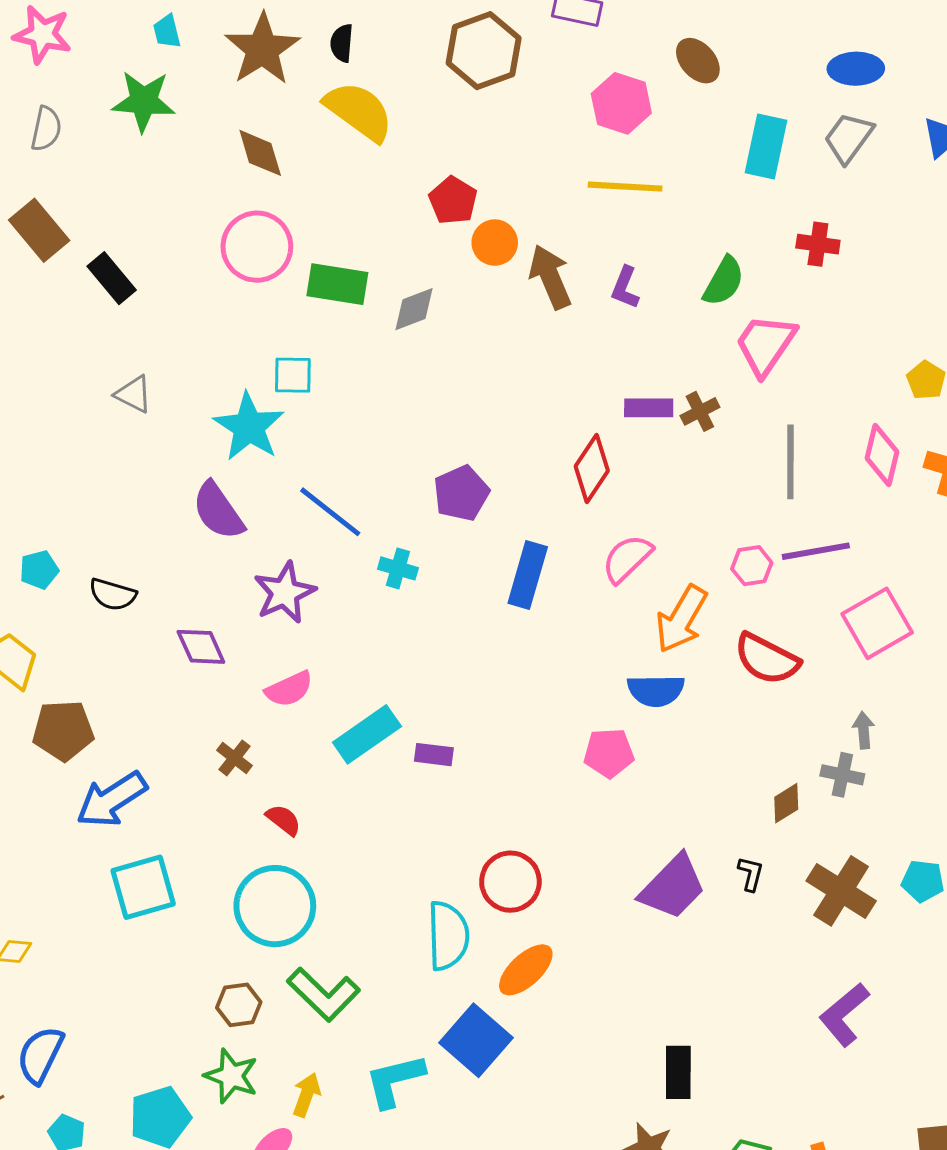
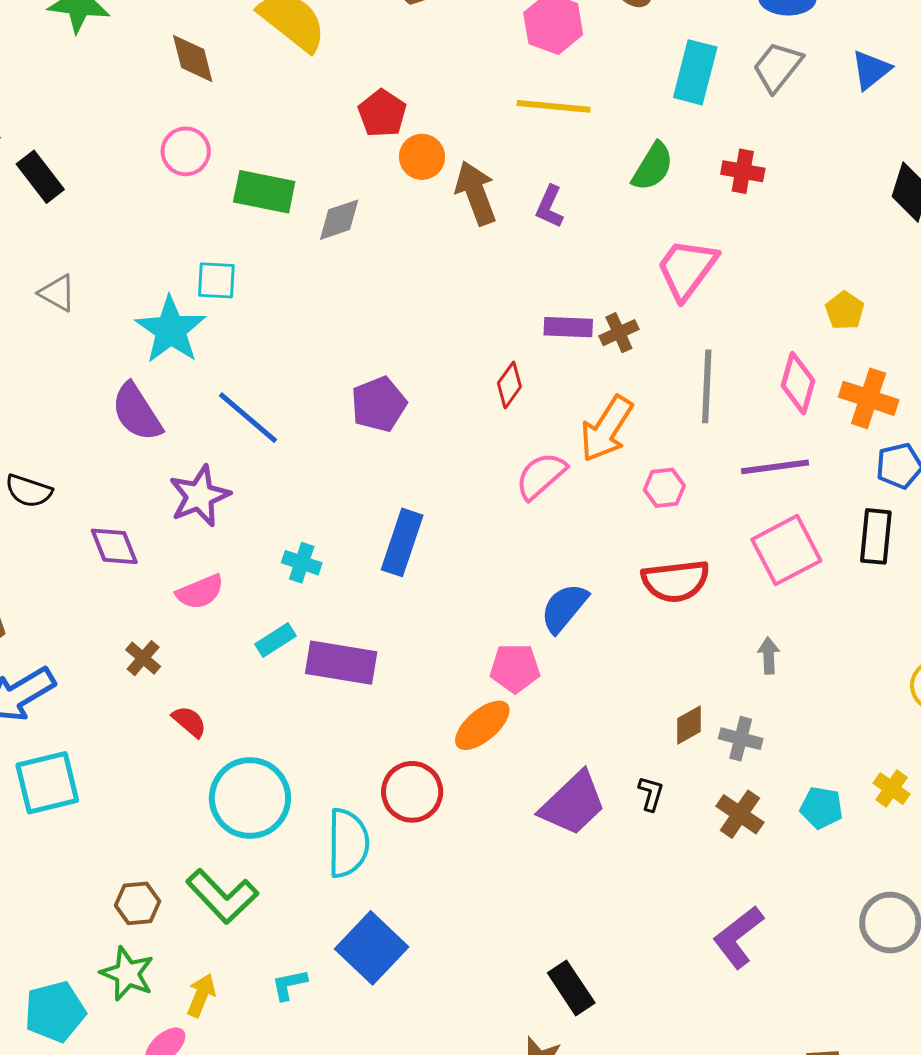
pink circle: (257, 247) -> (186, 151), size x0.7
green semicircle: (724, 281) -> (653, 167), moved
red diamond: (592, 468) -> (509, 385), size x0.7
purple line: (816, 551) -> (775, 467), moved
cyan cross: (398, 568) -> (302, 563), moved
blue rectangle: (528, 575) -> (402, 542), moved
orange arrow: (681, 619) -> (606, 429), moved
red semicircle: (767, 659) -> (675, 581), turned -36
blue semicircle: (656, 690) -> (564, 608), turned 128
cyan rectangle: (367, 734) -> (276, 640), size x0.6
purple rectangle: (434, 755) -> (341, 663), size x1.8
gray cross: (842, 775) -> (741, 739), moved
brown cross: (841, 891) -> (740, 814), size x0.7
cyan circle: (275, 906) -> (250, 798), moved
orange ellipse: (526, 970) -> (482, 725), moved
black rectangle: (678, 1072) -> (571, 988), turned -36
cyan L-shape: (395, 1080) -> (289, 985), size x0.6

